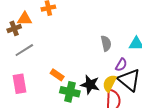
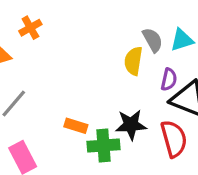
gray semicircle: (106, 43) -> (153, 40), moved
yellow semicircle: (109, 83) -> (133, 61), moved

